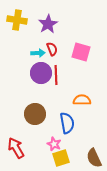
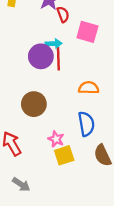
red semicircle: (52, 49) -> (63, 14), moved
cyan arrow: (38, 53) -> (54, 44), moved
blue semicircle: (67, 123) -> (86, 124), moved

